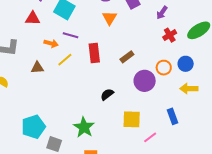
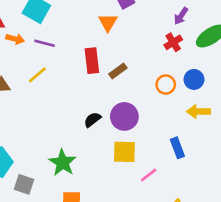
purple arrow: (162, 13) -> (181, 16), moved
orange triangle: (110, 18) -> (108, 22), moved
orange arrow: (51, 43) -> (15, 39), moved
red rectangle: (94, 53) -> (92, 61), moved
purple circle: (145, 81) -> (124, 116), moved

